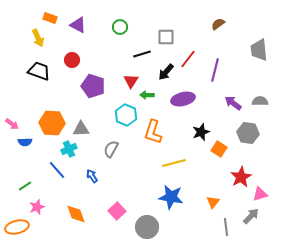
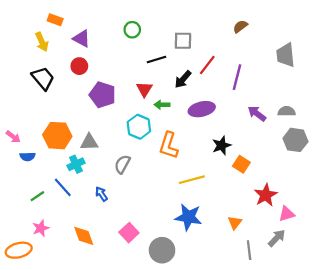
purple triangle: (78, 25) -> (82, 39), moved
black trapezoid: (39, 71) -> (43, 78), turned 30
gray hexagon: (248, 133) -> (295, 140), moved
green line: (25, 186) -> (37, 196), moved

